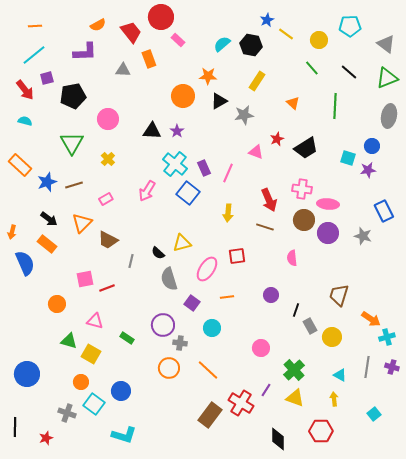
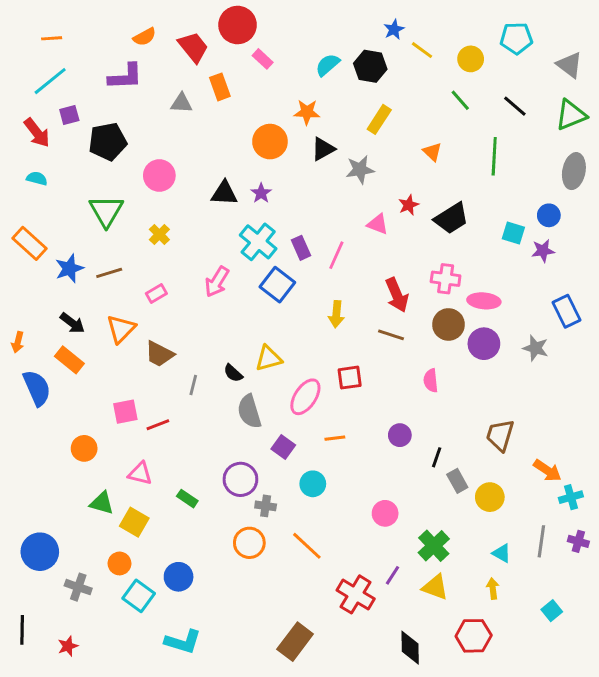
gray cross: (67, 413) -> (78, 587), moved
brown rectangle: (210, 415) -> (295, 642), moved

